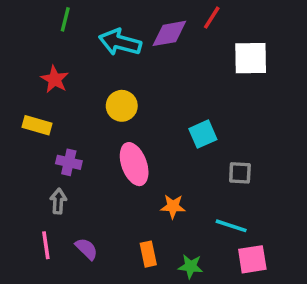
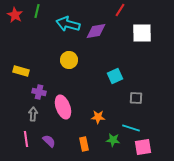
purple diamond: (169, 33) -> (96, 31), moved
red star: (55, 79) -> (15, 15), moved
pink ellipse: (134, 164) -> (63, 107), moved
green star: (191, 266) -> (113, 140), moved

